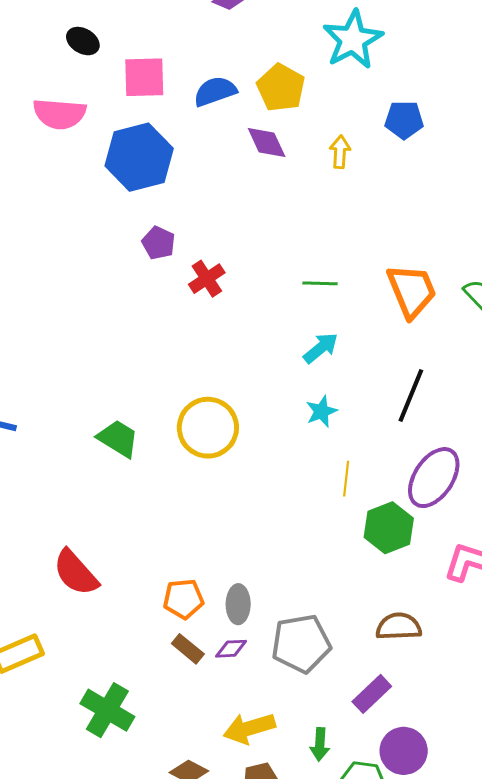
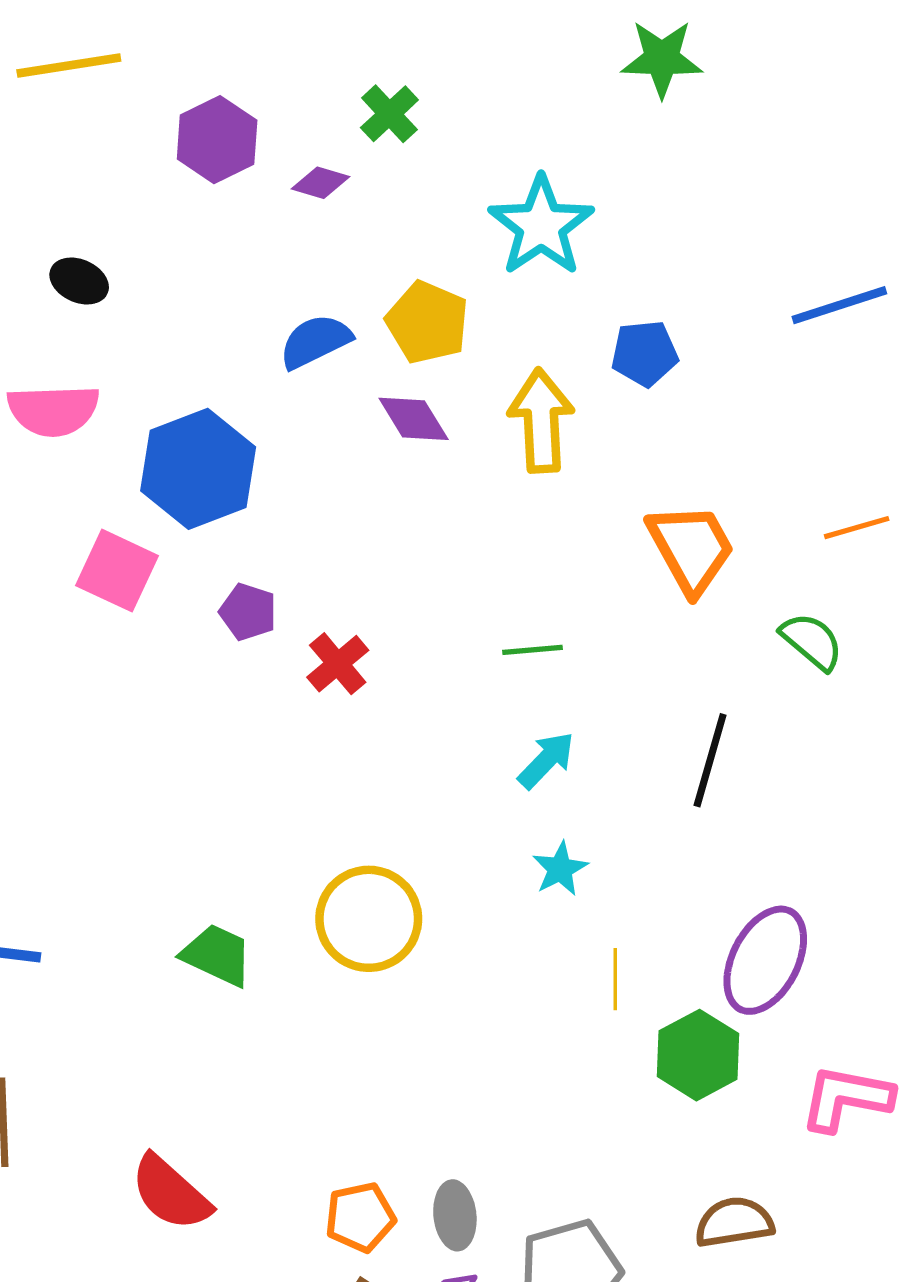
pink square: (144, 77) -> (117, 571), moved, turned 33
yellow arrow: (340, 152) -> (541, 421), size x1.8
orange trapezoid: (412, 291) -> (691, 548), moved
black line: (411, 395) -> (710, 760), moved

